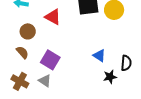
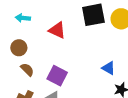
brown circle: (28, 31) -> (19, 48), moved

